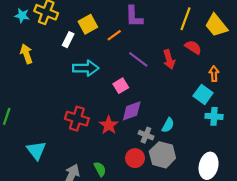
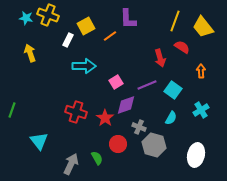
purple line: (138, 59) -> (147, 85), moved, turned -60
cyan square: (203, 94) -> (173, 90), moved
cyan cross: (214, 116) -> (201, 110), turned -35
cyan semicircle: (168, 125) -> (171, 118), moved
red circle: (135, 158) -> (118, 144), moved

